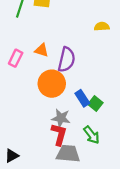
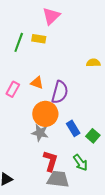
green square: (95, 103) -> (93, 136), moved
gray star: (61, 118) -> (40, 133), moved

